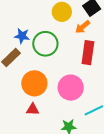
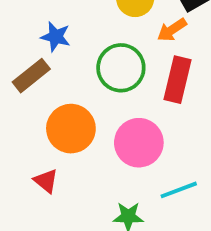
green circle: (45, 44) -> (121, 68), moved
red triangle: (33, 109) -> (46, 181), moved, turned 32

